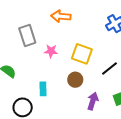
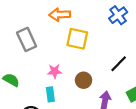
pink star: (51, 51) -> (55, 71), moved
yellow square: (82, 54) -> (77, 39), moved

